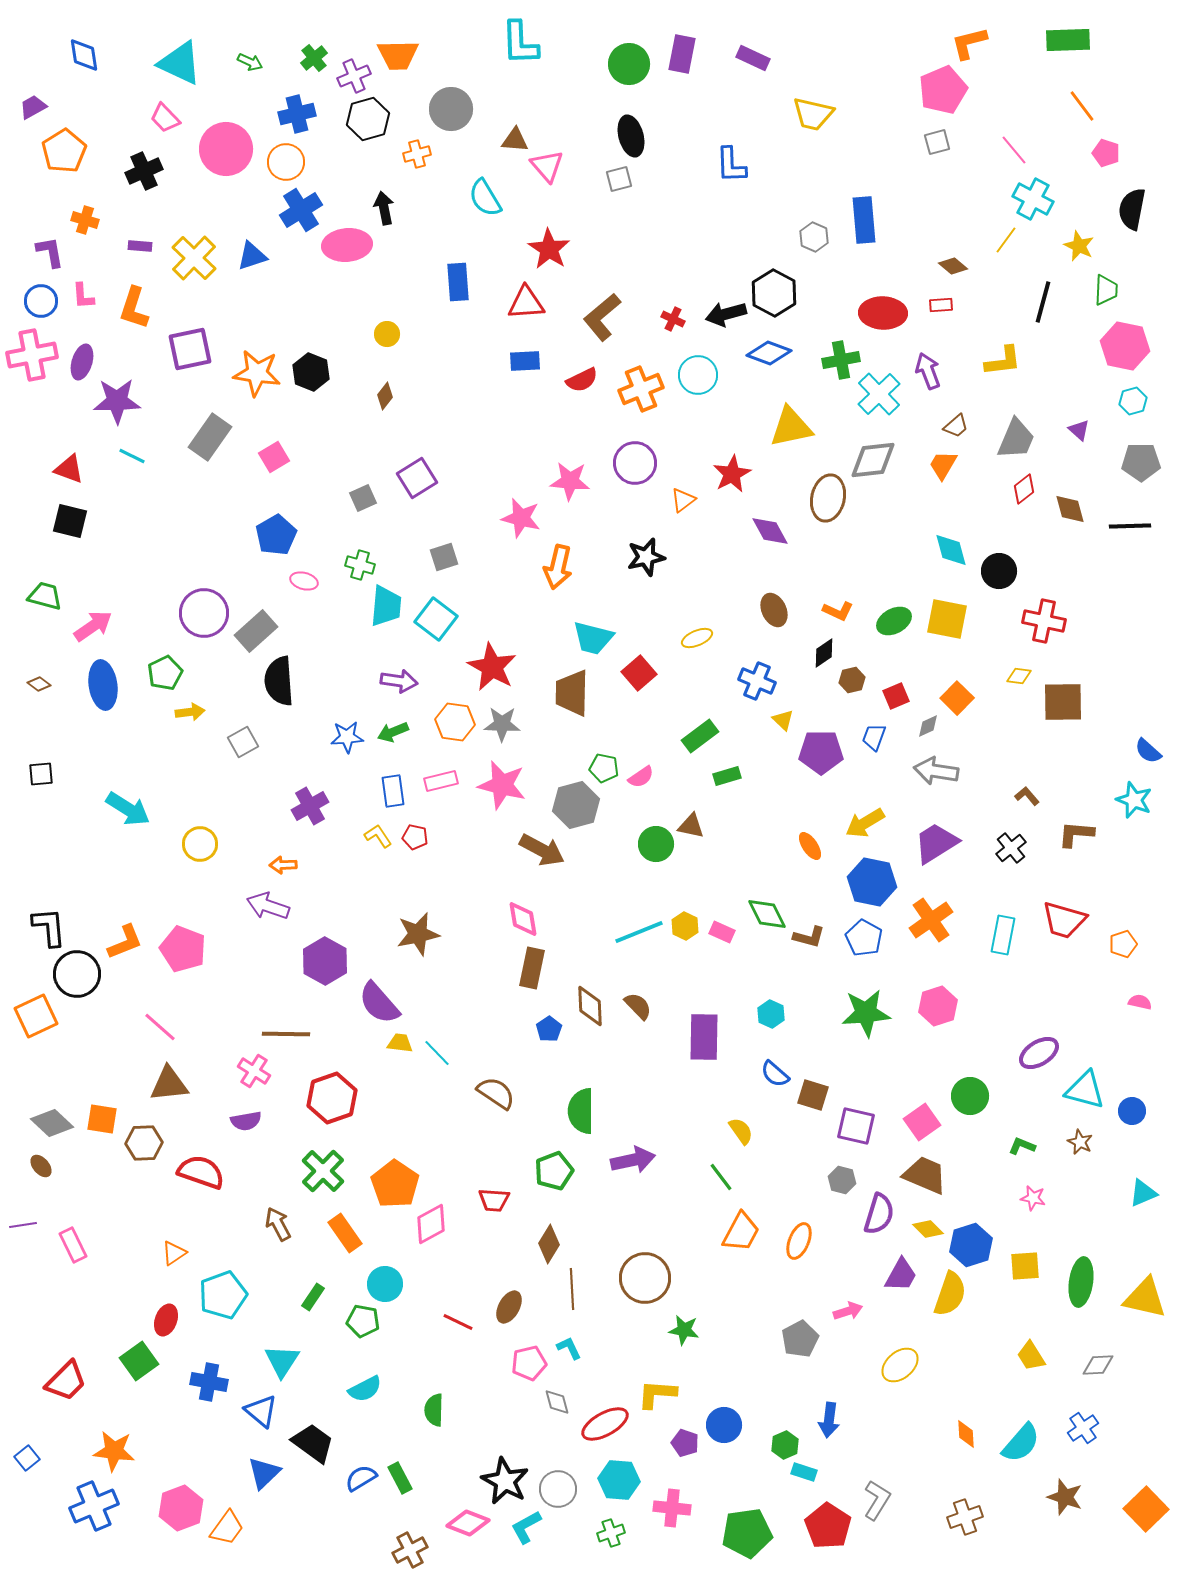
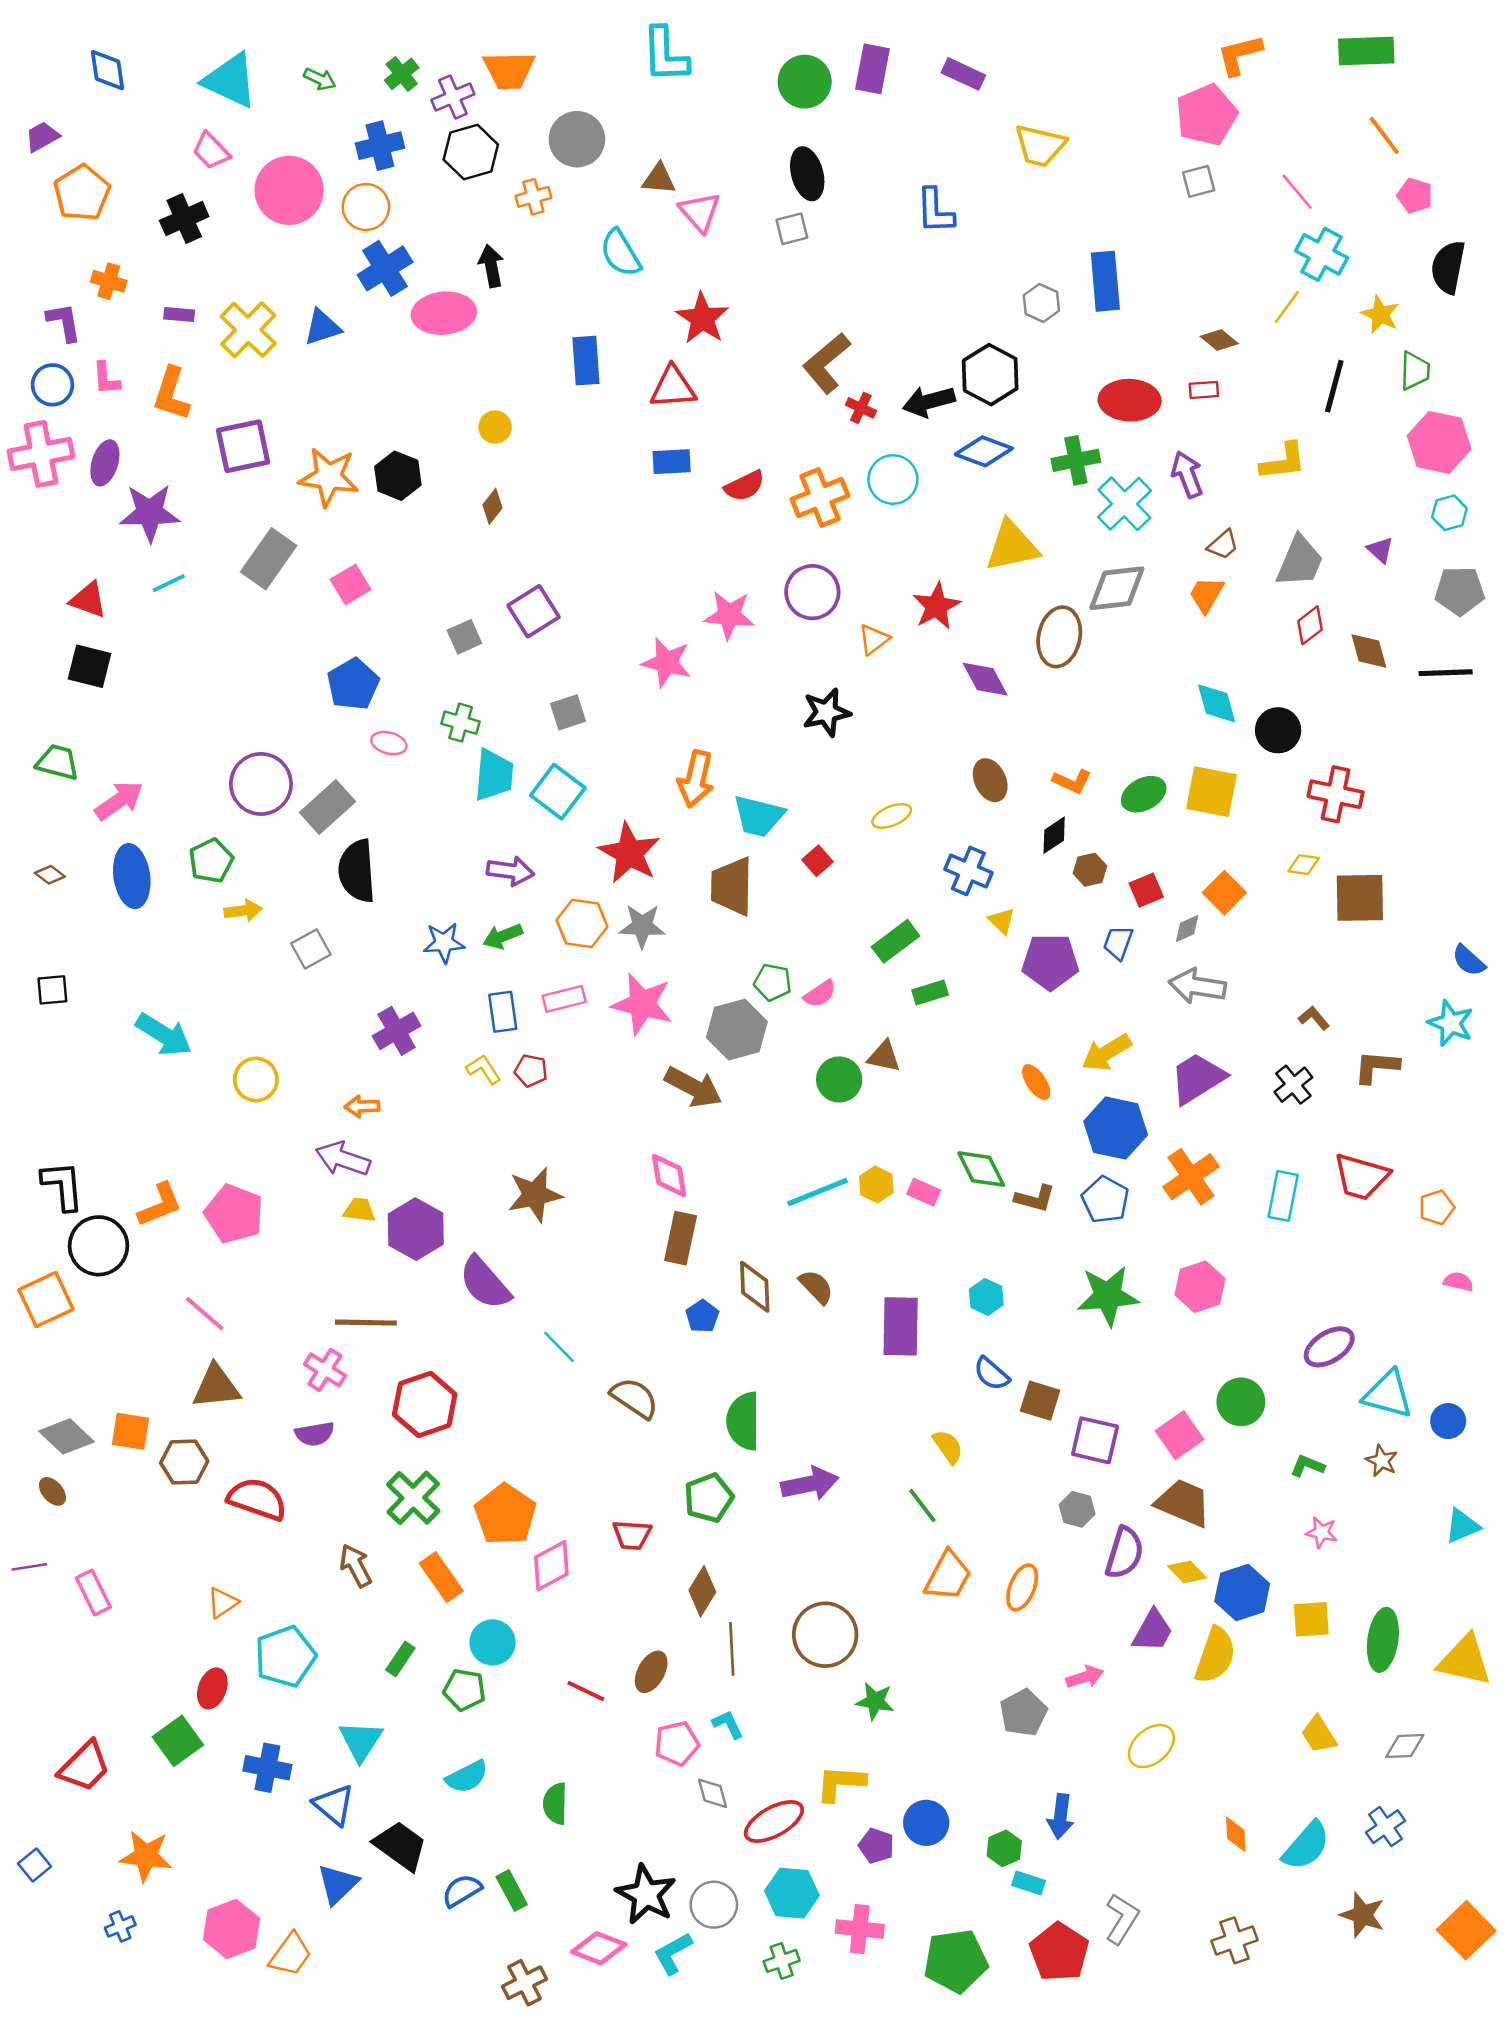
brown L-shape: (602, 317) -> (826, 363), moved
cyan line: (132, 456) -> (169, 583), turned -52
orange arrow: (558, 567) -> (696, 779), moved
red square: (639, 673) -> (817, 861), size x0.7
yellow trapezoid: (400, 1043) -> (359, 1210), moved
blue cross: (94, 1506) -> (120, 1926), size x0.5

